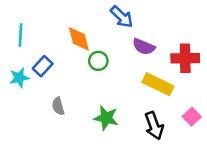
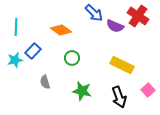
orange diamond: (79, 39) -> (61, 30), turned -40
purple semicircle: (144, 47) -> (115, 26), moved
red cross: (185, 58) -> (138, 16), moved, turned 35
green circle: (98, 61) -> (72, 58), moved

